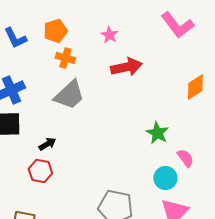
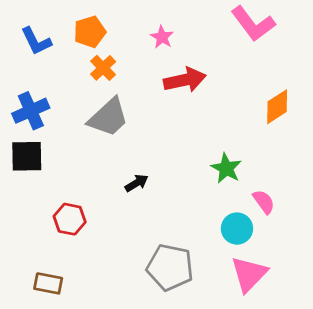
orange cross: (65, 58) -> (103, 68), turned 30
black arrow: (47, 144) -> (137, 183), moved

